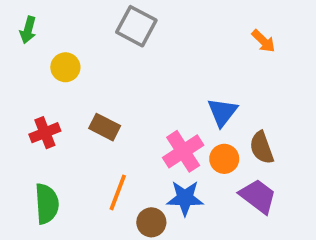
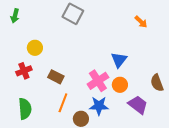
yellow circle: (65, 67) -> (35, 48), moved
brown rectangle: (105, 127) -> (56, 77), moved
brown semicircle: (262, 148) -> (157, 83), moved

